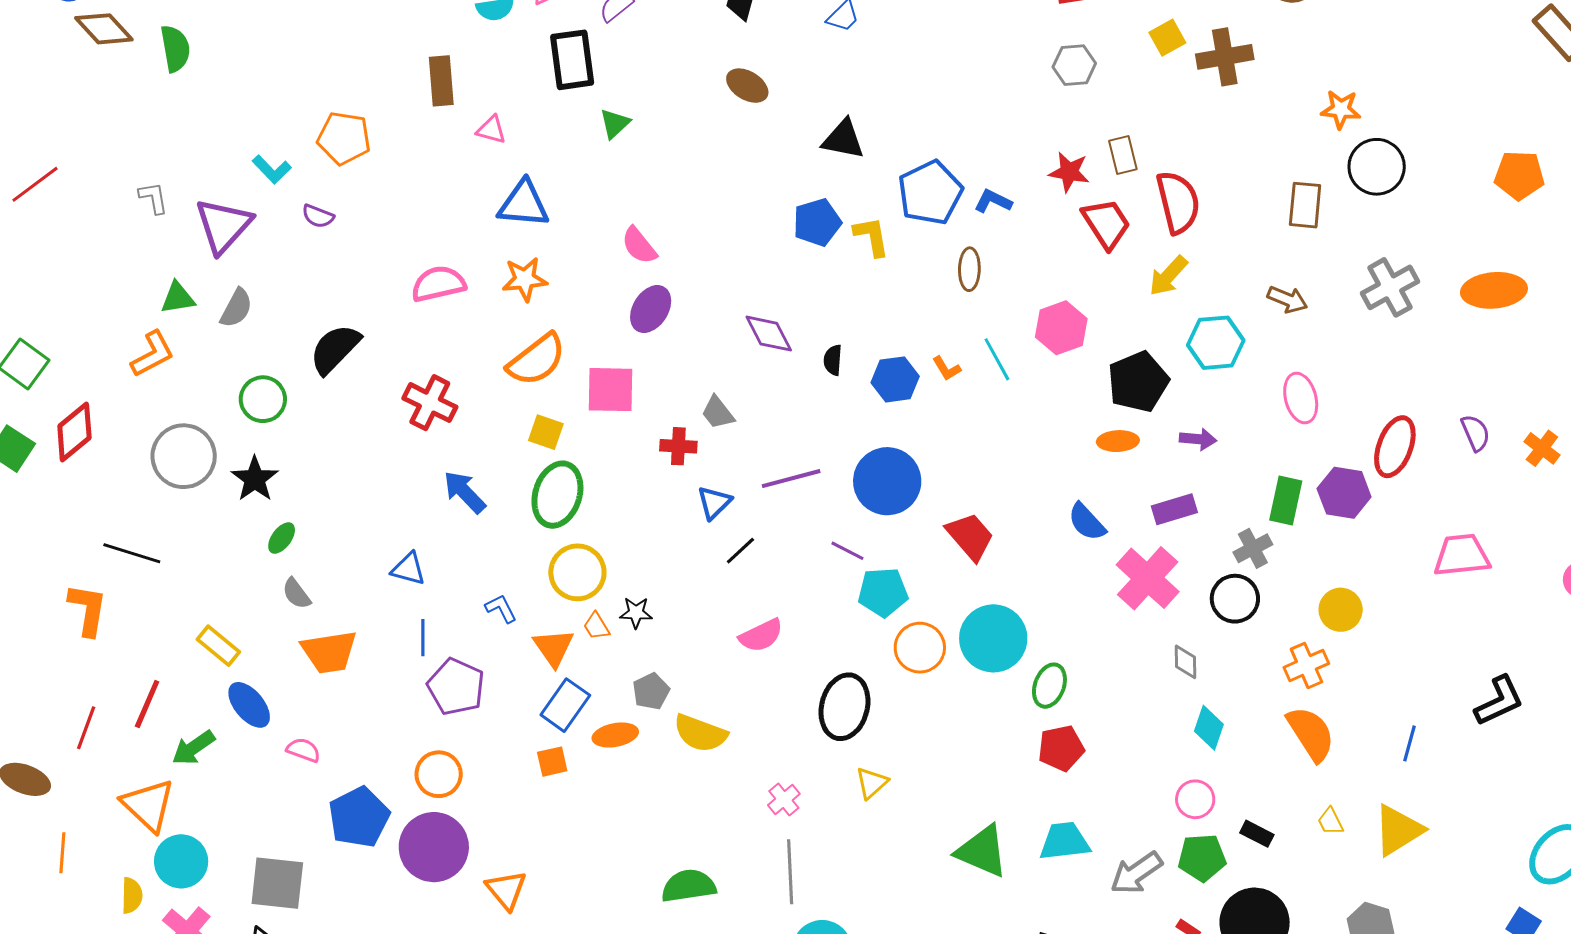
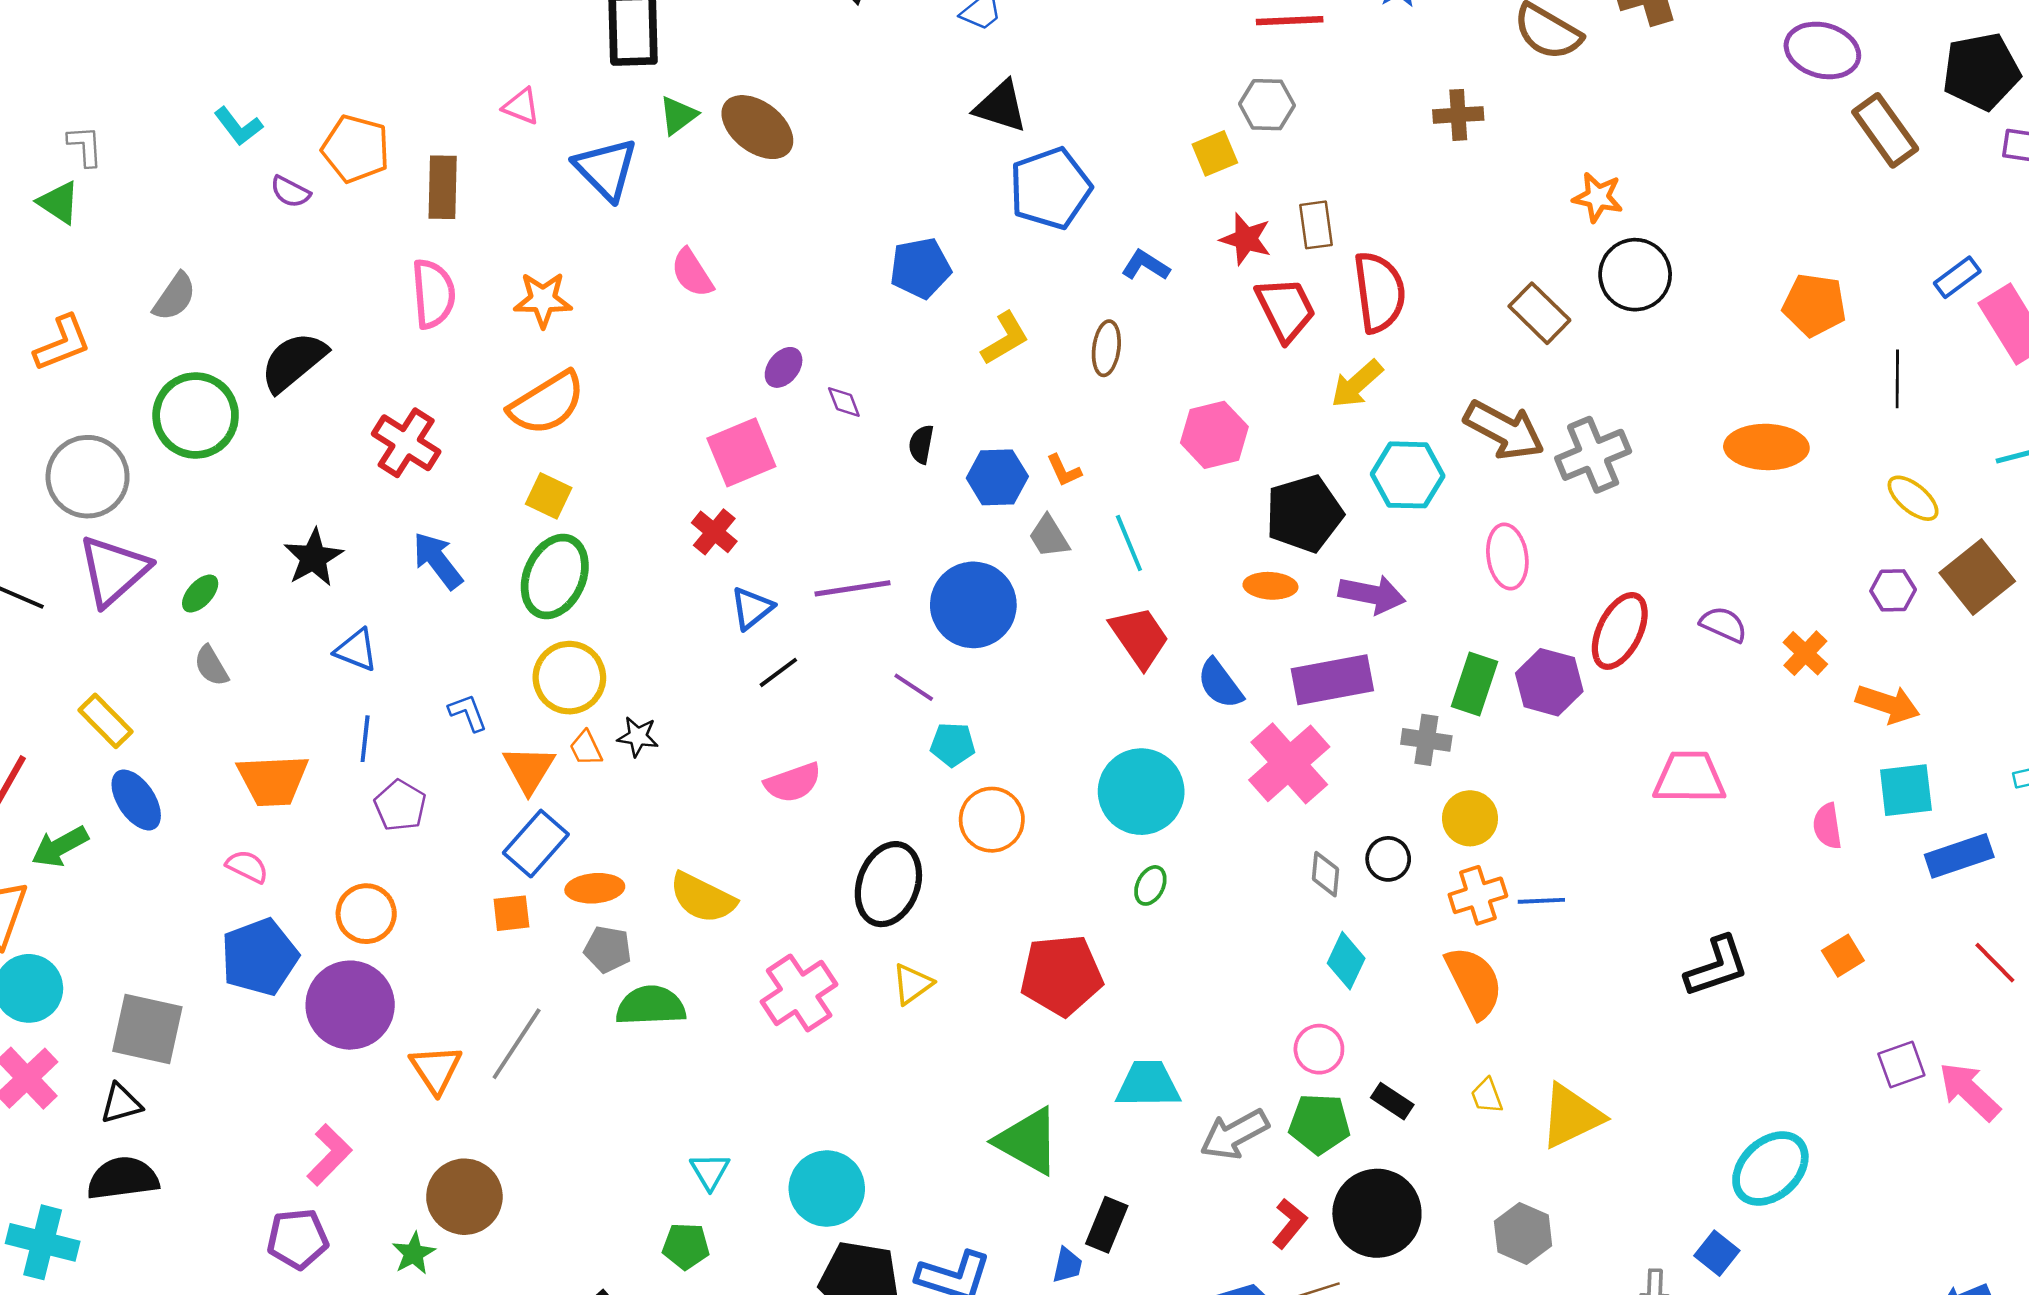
yellow square: (1167, 38) -> (1215, 153), moved
brown cross: (1225, 57) -> (1458, 115), size x0.7
brown rectangle: (441, 81) -> (443, 187), moved
brown ellipse: (747, 86) -> (757, 127), moved, size x1.4
orange pentagon: (344, 138) -> (356, 149), moved
black triangle: (843, 139) -> (1001, 106), moved
blue pentagon: (930, 193) -> (1050, 188), moved
blue triangle: (524, 204) -> (606, 169), moved, turned 34
brown rectangle: (1305, 205) -> (1539, 313), turned -57
purple triangle: (224, 226) -> (114, 570), moved
yellow L-shape: (872, 236) -> (1005, 338), moved, turned 63
pink semicircle: (438, 284) -> (433, 294), turned 92
gray cross: (1390, 287) -> (1593, 455), moved
green triangle: (178, 298) -> (59, 203), moved, turned 36
brown arrow: (1287, 299) -> (1504, 430), size x1.6
purple ellipse: (651, 309) -> (784, 367), moved, size x0.7
purple diamond: (769, 334) -> (844, 402), size x0.6
cyan line: (997, 359) -> (1129, 543), moved
pink square: (610, 390) -> (741, 452), moved, turned -30
green circle: (263, 399) -> (196, 416), size x1.4
gray trapezoid: (718, 413) -> (1049, 536), moved
purple semicircle: (1475, 433) -> (1724, 624), turned -48
purple arrow: (1198, 439) -> (1372, 594), size x1.4
red cross: (678, 446) -> (714, 532), turned 30
black star: (255, 479) -> (313, 558), moved
purple rectangle: (1174, 509) -> (1332, 680), size x1.4
red trapezoid: (970, 536) -> (1140, 637), moved
gray cross: (1253, 548) -> (1426, 740), turned 30
cyan pentagon: (883, 592) -> (953, 744), size x0.7
black circle: (1235, 599) -> (1388, 859), moved, size x0.7
yellow circle: (1341, 610) -> (1470, 818), moved
cyan circle: (993, 638) -> (1141, 792), moved
orange trapezoid: (329, 652) -> (273, 780), moved
green ellipse: (1049, 686) -> (1150, 885), size x0.7
purple pentagon: (456, 687) -> (400, 806), size x0.7
gray pentagon: (651, 691) -> (608, 949), moved, turned 30
blue line: (1409, 743) -> (1541, 901), moved, turned 66
red pentagon: (1061, 748) -> (1061, 975), moved, size x1.4
pink semicircle: (303, 750) -> (247, 866), moved
pink cross: (784, 799) -> (799, 993), size x1.8
green triangle: (982, 851) -> (1028, 1141), moved
gray line: (790, 872) -> (517, 1044), moved, turned 30
green semicircle: (688, 886) -> (651, 1006), moved

